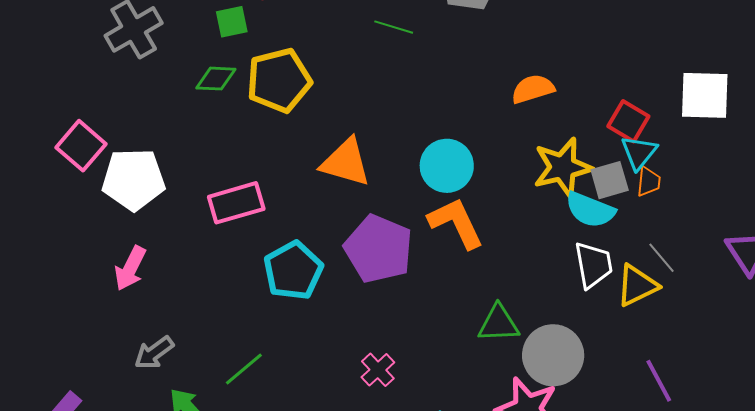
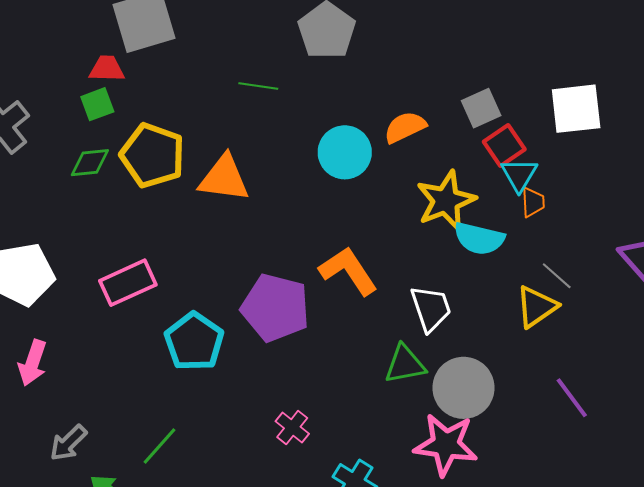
yellow pentagon: (279, 80) -> (153, 155), turned -30
red square: (628, 121) -> (504, 145), turned 33
orange triangle: (346, 162) -> (224, 178), moved
cyan circle: (447, 166) -> (345, 152), moved
gray square: (610, 180) -> (481, 108), moved
white trapezoid: (593, 265) -> (431, 308), moved

